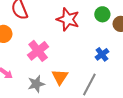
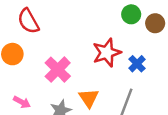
red star: (68, 19) -> (107, 53), moved, turned -30

